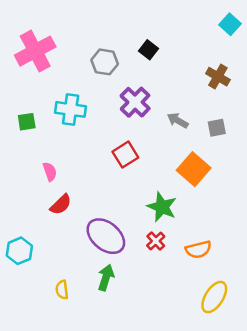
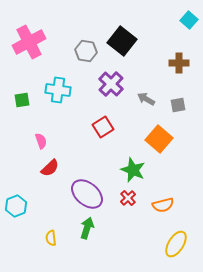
black square: (148, 50) -> (122, 41), size x1.8
brown cross: (218, 77) -> (179, 63), turned -30

